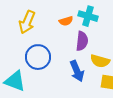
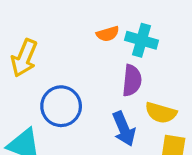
orange semicircle: (66, 21) -> (108, 34), moved
yellow arrow: (27, 22) -> (24, 58), moved

